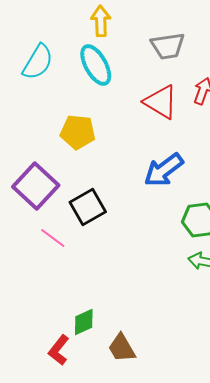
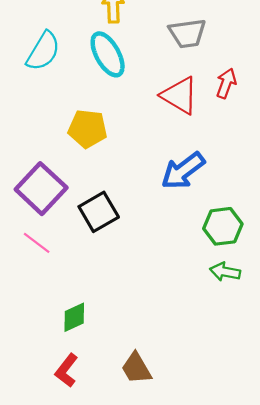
pink line: (53, 238) -> (37, 243), moved
green diamond: (84, 322) -> (74, 317), moved

